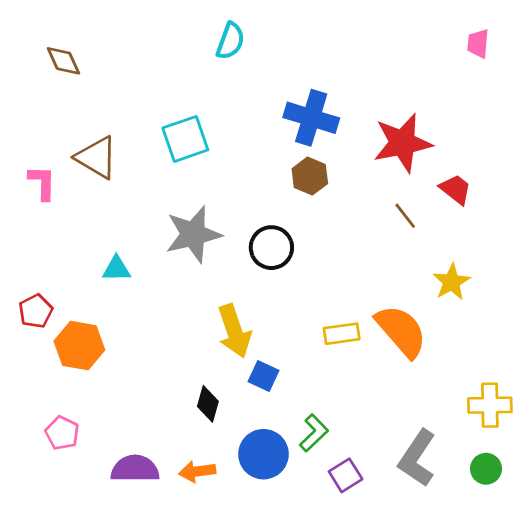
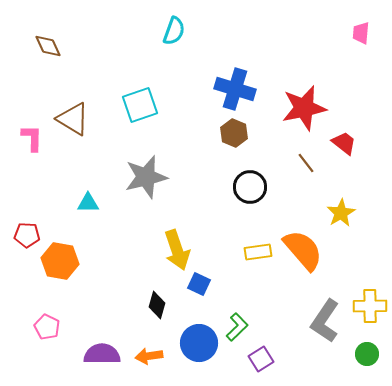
black circle: (271, 248) -> (250, 187), moved
red pentagon: (36, 311) -> (27, 235), turned 30
gray L-shape: (417, 458) -> (325, 321), moved

